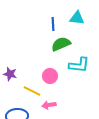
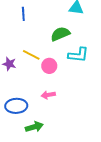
blue line: (53, 24) -> (23, 14), moved
yellow line: (32, 91) -> (31, 55), moved

